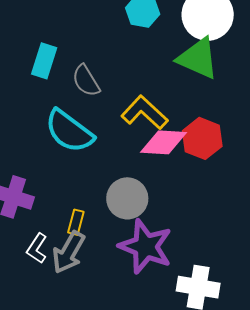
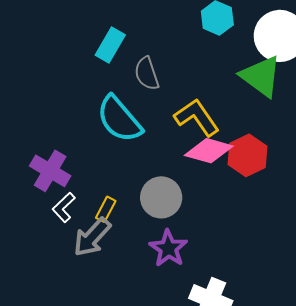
purple star: (146, 247) -> (168, 248), size x0.7
white L-shape: (37, 248) -> (64, 207), moved

